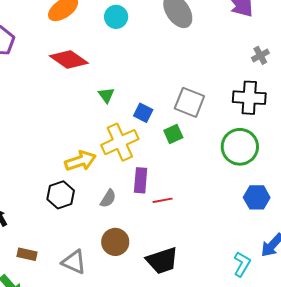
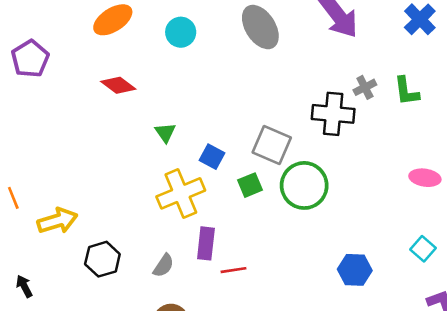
red diamond: (69, 59) -> (118, 85), size x0.7
black cross: (249, 98) -> (333, 114), moved
green circle: (240, 147) -> (304, 185), moved
yellow arrow: (80, 161) -> (57, 221), moved

